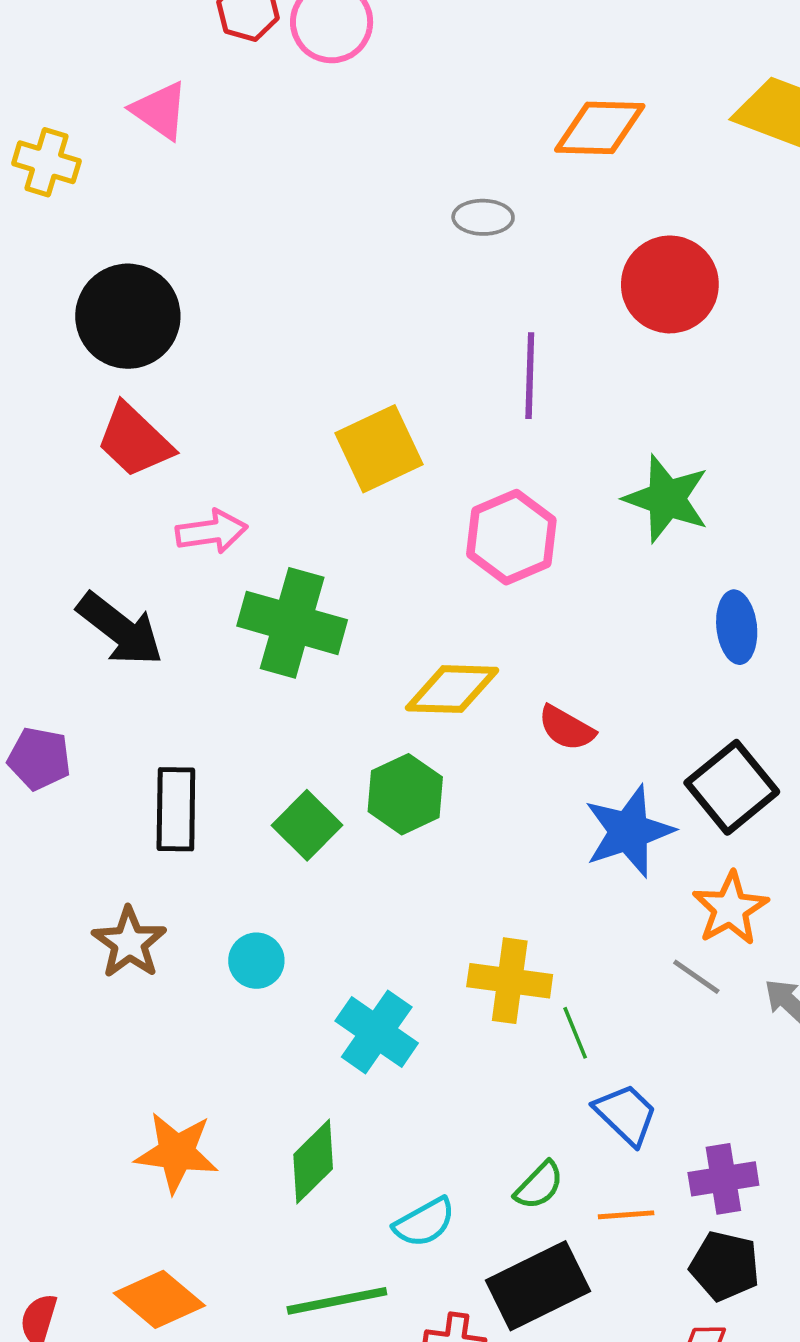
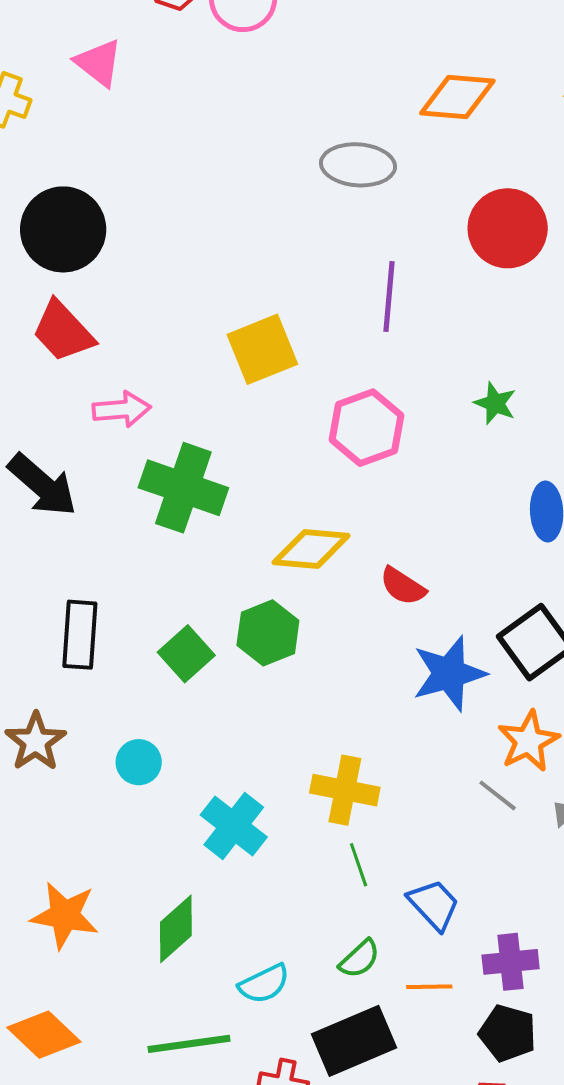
gray ellipse: (483, 217) -> (358, 165), size x1.5
green star: (667, 499) -> (495, 403), size x0.6
green line: (575, 1033) -> (359, 865), moved

